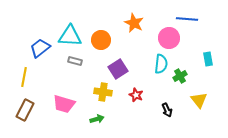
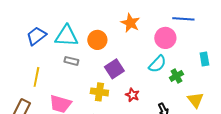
blue trapezoid: (40, 48) -> (36, 36), moved
cyan semicircle: (161, 64) -> (157, 64), turned 36
yellow line: (24, 77) -> (36, 77), moved

